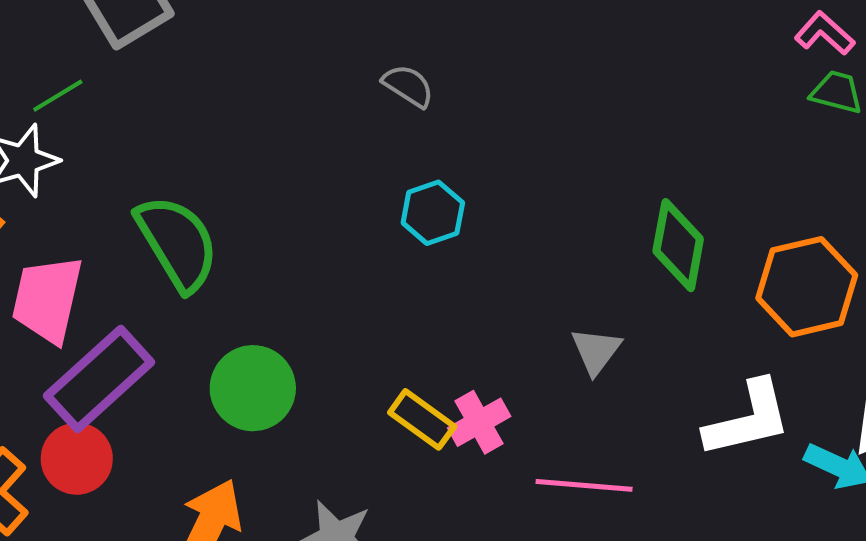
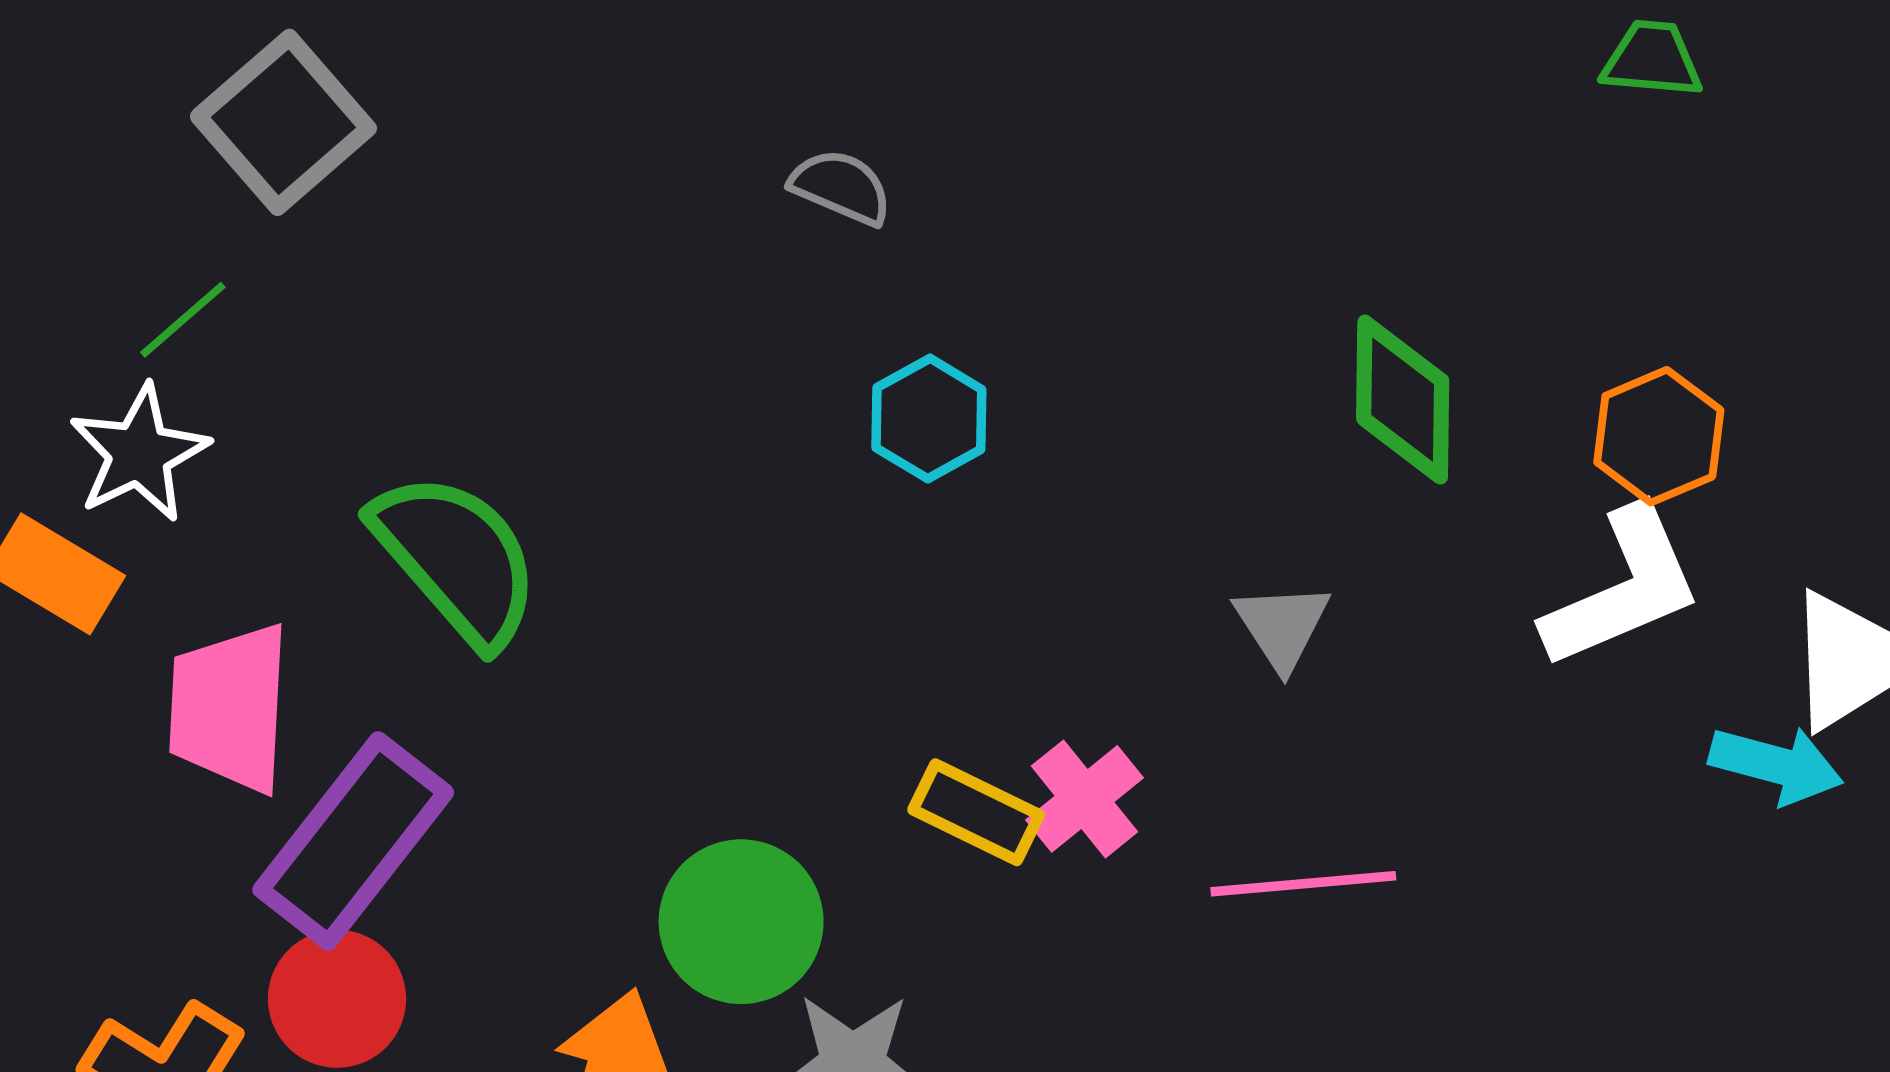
orange hexagon: (807, 287) -> (1659, 436), size x0.7
green circle: (253, 388) -> (741, 922), moved
white L-shape: (748, 419) -> (1623, 588), moved

